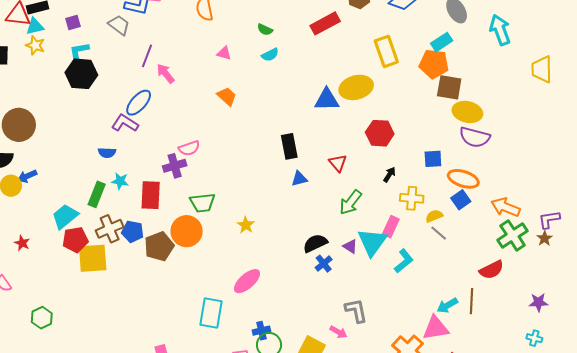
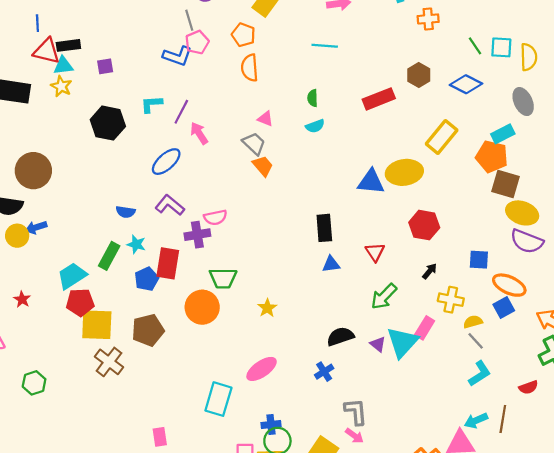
gray trapezoid: (119, 25) -> (254, 144), moved
green semicircle: (265, 30) -> (313, 98), turned 56
cyan L-shape: (79, 51) -> (151, 104), moved
yellow rectangle: (386, 51) -> (442, 137), turned 52
purple L-shape: (125, 123) -> (170, 205), moved
brown cross: (110, 229) -> (109, 362), moved, turned -36
blue pentagon: (133, 231) -> (147, 279), moved, turned 30
brown pentagon: (159, 246) -> (148, 330), moved
cyan L-shape: (404, 261) -> (480, 374), moved
blue cross: (324, 264) -> (324, 372), moved
red semicircle: (491, 270) -> (528, 387), size x0.7
gray L-shape: (356, 311) -> (356, 412), moved

